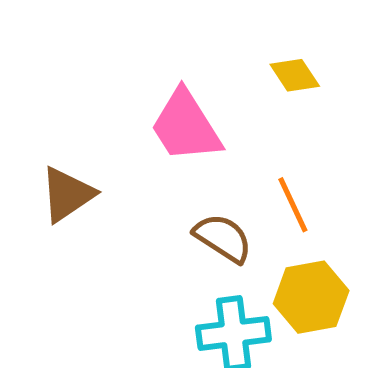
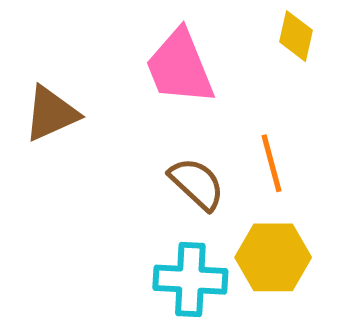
yellow diamond: (295, 75) -> (296, 36), turned 36

